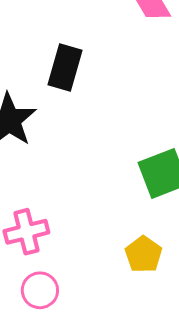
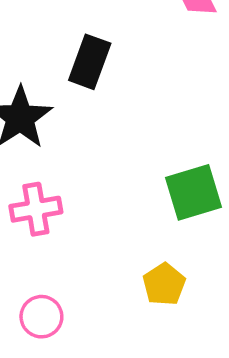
pink cross: (26, 232) -> (36, 209), moved

